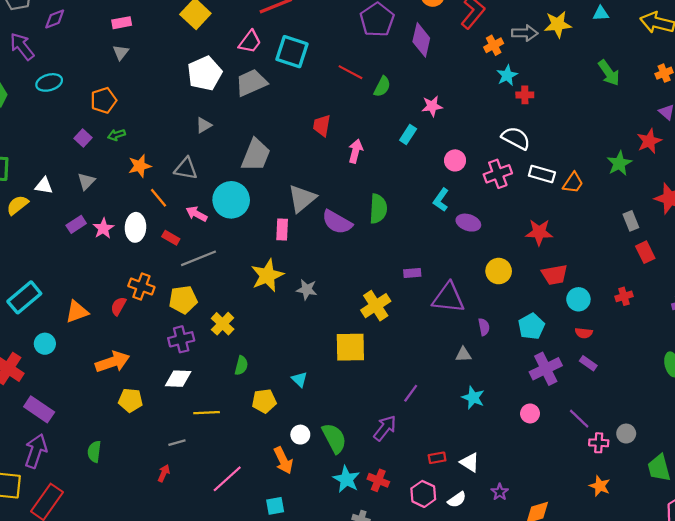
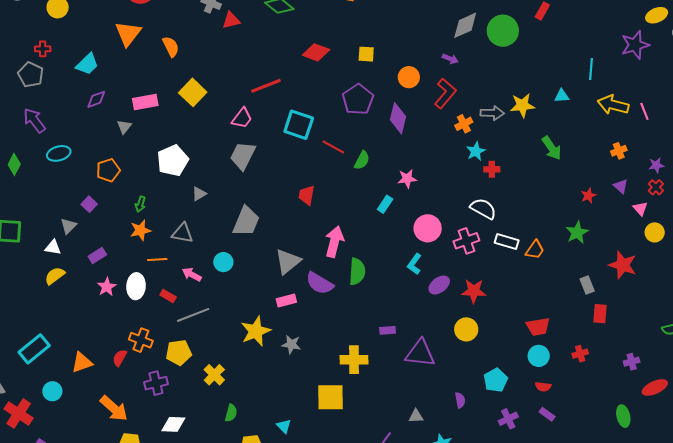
purple diamond: (55, 19) -> (96, 99), moved
pink rectangle: (122, 23) -> (145, 102), moved, size x1.4
cyan square: (292, 52) -> (299, 125), moved
white pentagon: (205, 73) -> (173, 161), moved
green arrow: (609, 73) -> (552, 148), moved
gray trapezoid: (251, 83) -> (243, 156), turned -40
green arrow: (116, 135) -> (140, 204), moved, turned -56
red star: (649, 141) -> (588, 196), moved, size x0.7
pink arrow: (356, 151) -> (334, 242), moved, size x1.4
pink circle: (455, 160) -> (428, 228), size x1.4
gray triangle: (86, 181) -> (68, 226), moved
orange line: (158, 198) -> (157, 259), turned -54
cyan circle: (231, 200) -> (223, 262), size x0.6
yellow semicircle: (17, 205) -> (55, 276), moved
purple ellipse: (468, 223) -> (439, 285), turned -55
purple rectangle: (76, 224) -> (97, 256), moved
pink rectangle: (282, 230) -> (286, 301), moved, turned 72
red star: (539, 232) -> (474, 291), moved
red rectangle: (645, 252) -> (600, 314), turned 30
red trapezoid: (555, 275) -> (538, 327), moved
yellow cross: (376, 306) -> (354, 360), turned 32
purple semicircle: (484, 327) -> (460, 400), moved
purple cross: (181, 339) -> (156, 383), moved
gray triangle: (463, 355) -> (416, 416), moved
orange arrow: (113, 362) -> (114, 408), turned 60
purple cross: (546, 369) -> (508, 419), size x0.7

